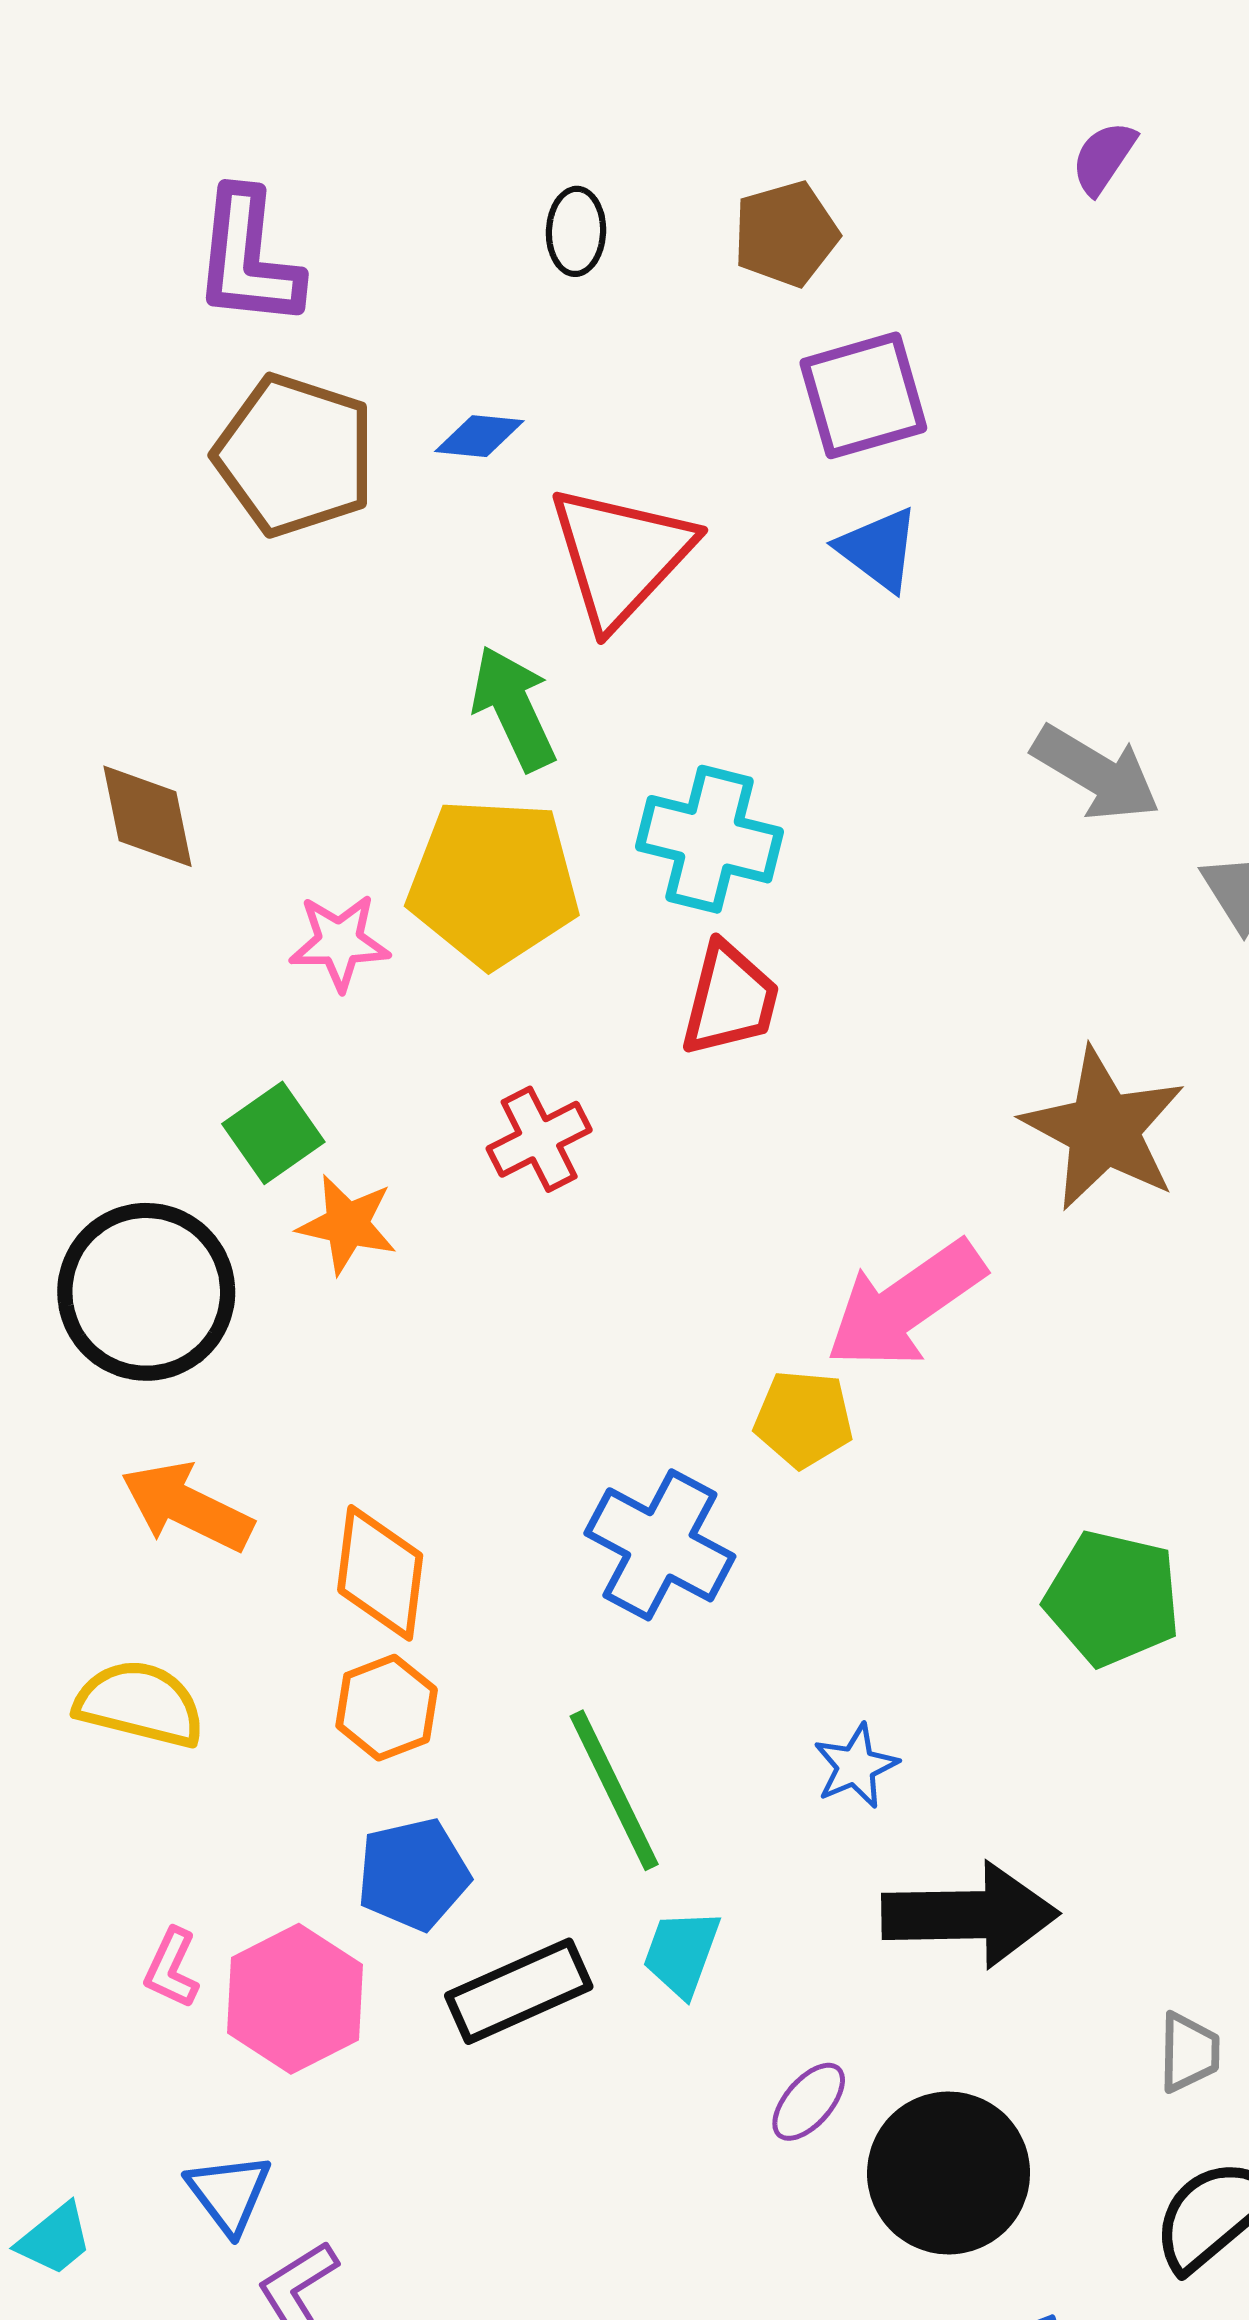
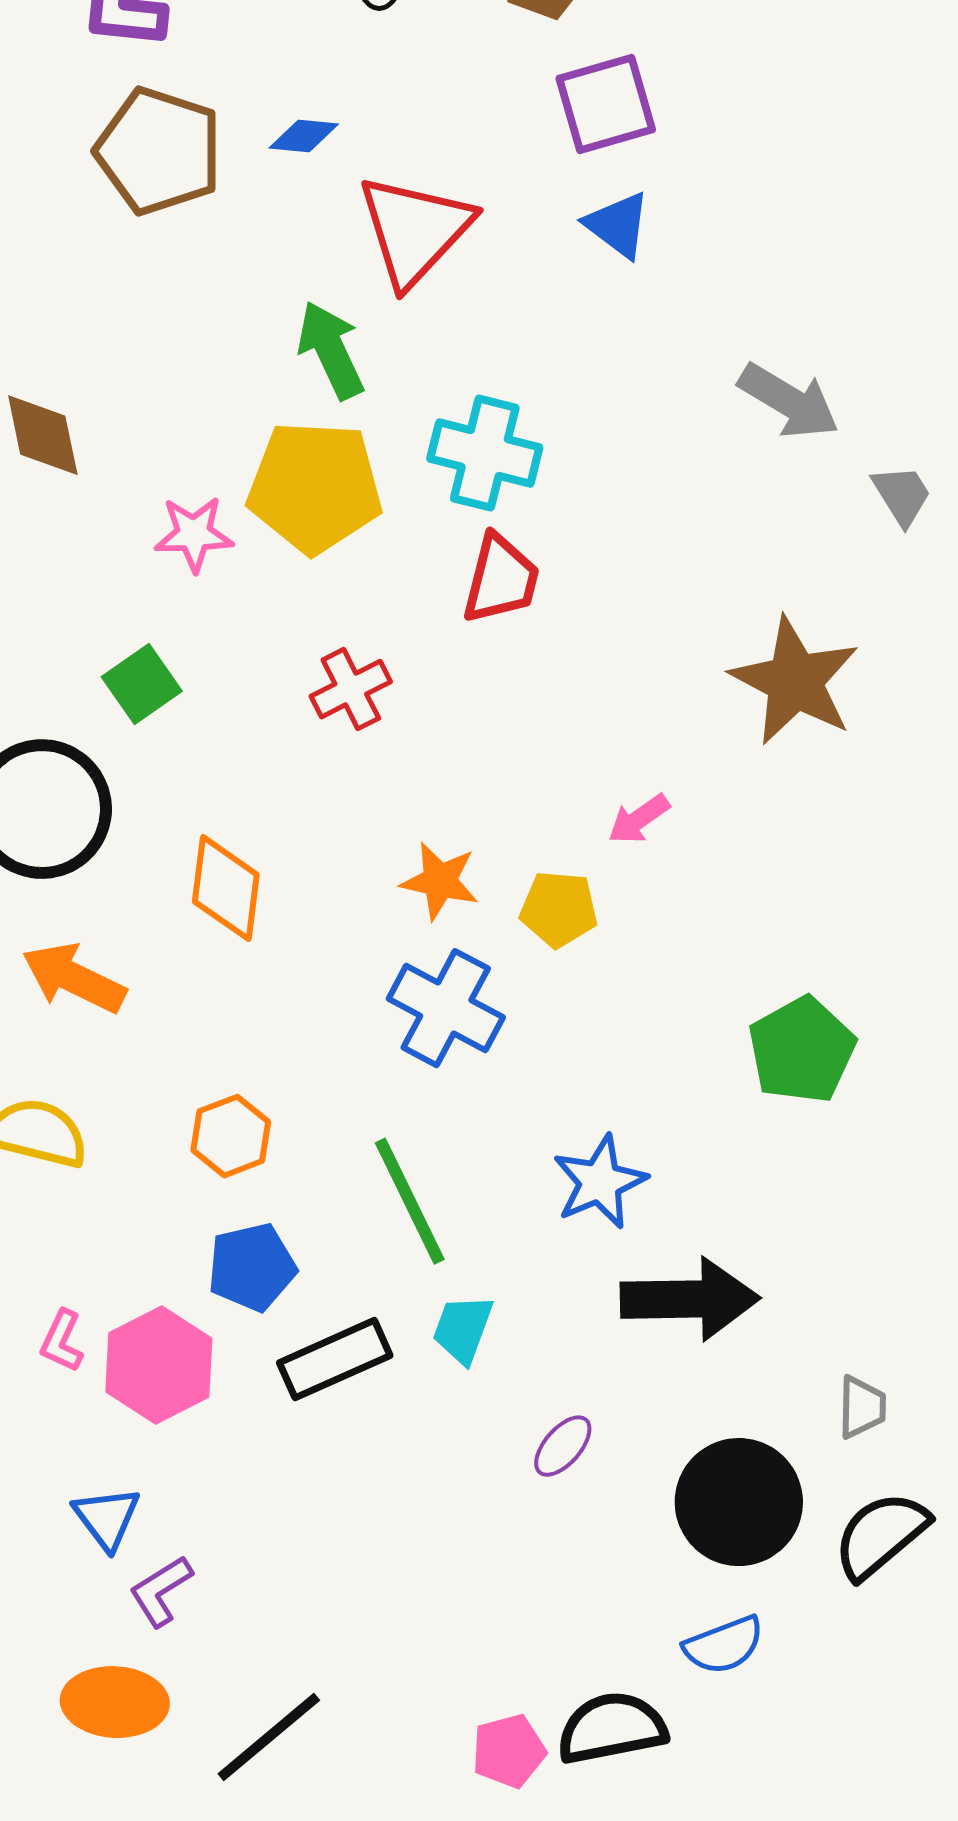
orange star: (347, 1224) -> (440, 881), moved
pink arrow: (905, 1305) -> (639, 819), size x0.5
orange diamond: (380, 1573) -> (226, 888), moved
green pentagon: (1113, 1598) -> (802, 1050), turned 30
blue star: (856, 1766) -> (600, 1182), size x1.4
black circle: (949, 2173) -> (739, 1502), moved

